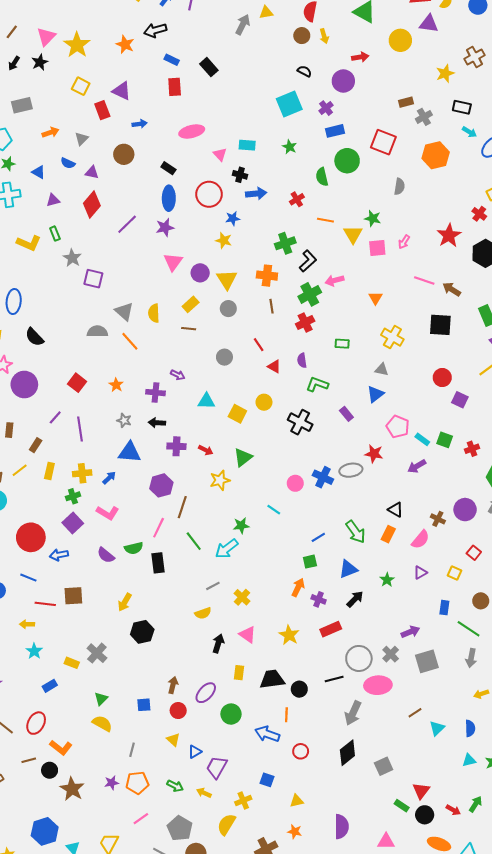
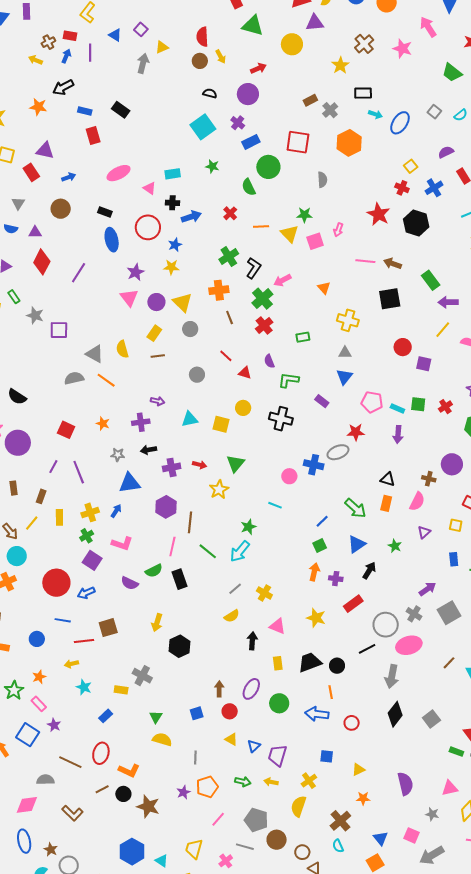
purple star: (165, 227) -> (136, 272), moved
purple arrow: (417, 466) -> (398, 435), turned -42

